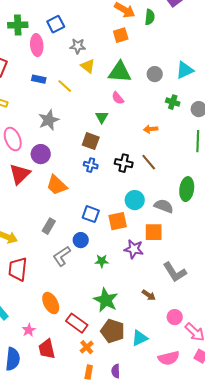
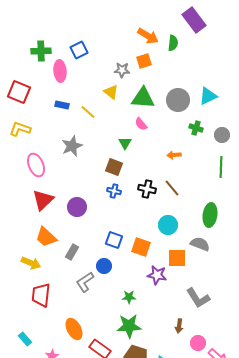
gray star: (78, 46) -> (122, 70), moved
gray circle: (155, 74) -> (178, 100), size x1.5
purple circle: (41, 154) -> (77, 207), moved
orange trapezoid: (57, 185) -> (46, 237), moved
cyan circle: (135, 200) -> (168, 225), moved
gray semicircle: (164, 206) -> (200, 244), moved
orange square: (118, 221) -> (141, 247), turned 30
green star: (102, 261) -> (129, 297), moved
brown arrow: (149, 295) -> (179, 326), moved, turned 64
green star: (106, 300) -> (129, 326), turned -30

